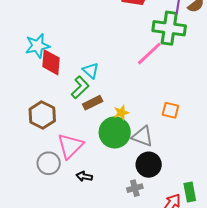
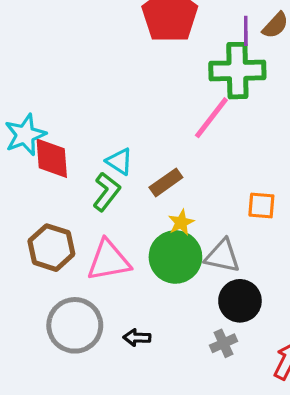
brown rectangle: (93, 103) -> (166, 182), moved
pink triangle: (70, 146) -> (109, 260), moved, turned 44
gray circle: (49, 163) -> (75, 325), size x1.4

